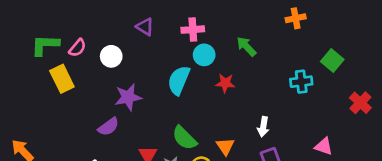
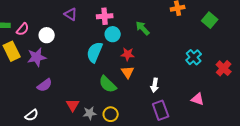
green square: (332, 61) -> (210, 20), moved
cyan cross: (301, 82) -> (194, 57), moved, turned -35
purple star: (128, 97) -> (37, 57), moved
green semicircle: (184, 138) -> (108, 84), moved
orange triangle: (225, 146) -> (128, 72), moved

